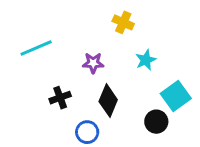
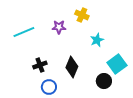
purple star: (93, 63) -> (59, 27), moved
blue circle: (87, 132) -> (49, 87), moved

